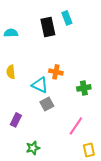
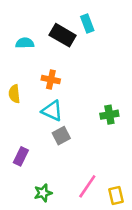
black rectangle: (48, 27) -> (63, 35), turned -48
cyan semicircle: (11, 33) -> (25, 43), moved
orange cross: (56, 72) -> (51, 80), moved
pink line: (76, 126) -> (87, 186), moved

